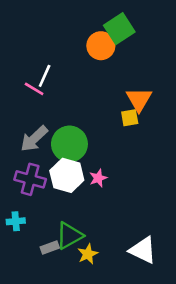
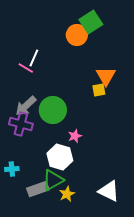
white hexagon: (67, 175) -> (60, 157), moved
purple cross: (30, 179) -> (21, 124), moved
gray rectangle: (50, 247) -> (38, 189), size x1.5

